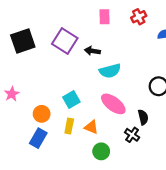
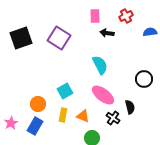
black arrow: (92, 51) -> (107, 33), moved
cyan semicircle: (110, 71) -> (100, 65), turned -102
pink star: (12, 94) -> (11, 123), moved
black cross: (132, 135) -> (113, 118), moved

